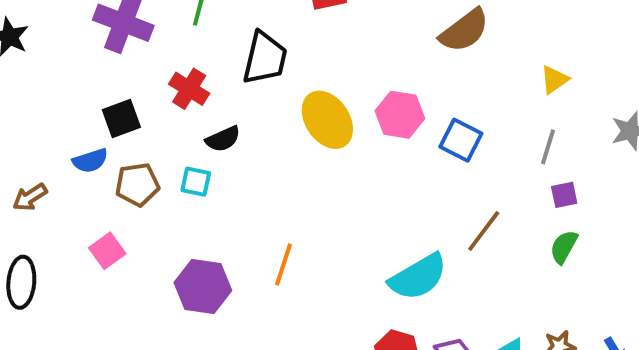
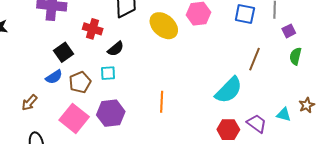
blue square: (461, 140) -> (245, 14), moved
pink square: (107, 251) -> (74, 118), size x1.6
purple hexagon: (203, 287) -> (111, 113), moved

